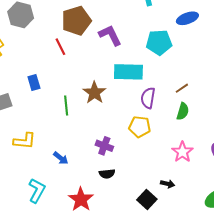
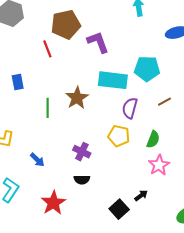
cyan pentagon: (159, 42) -> (147, 69), moved
green semicircle: (183, 111) -> (153, 139), moved
black arrow: (167, 184) -> (141, 195), turned -56

